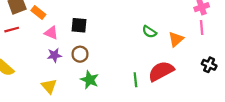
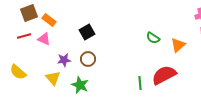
black square: (79, 25) -> (87, 32), turned -35
pink triangle: (51, 33) -> (44, 39), moved
green star: (90, 80) -> (80, 85), moved
yellow triangle: (49, 86) -> (53, 78), moved

